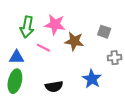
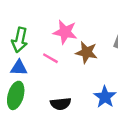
green arrow: (27, 27) -> (20, 40), moved

